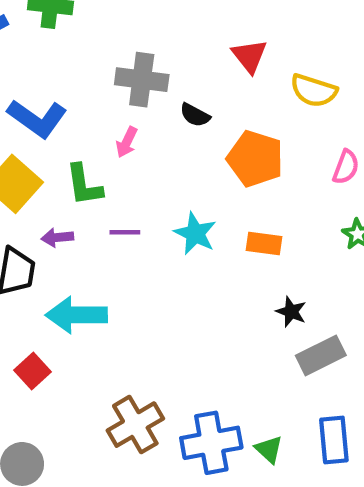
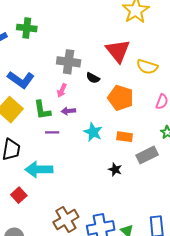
red triangle: (250, 56) -> (118, 51), size x1.5
purple line: (125, 232) -> (52, 132), moved
purple arrow: (57, 237) -> (68, 111), moved
black star: (291, 312) -> (115, 169), moved
gray rectangle: (321, 355) -> (147, 155), moved

